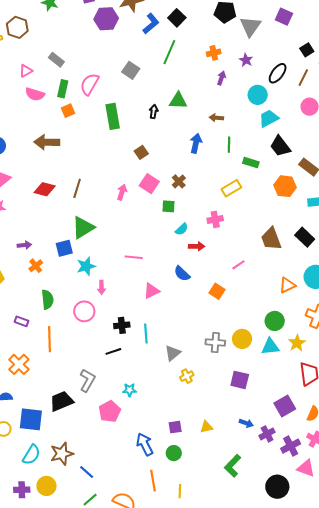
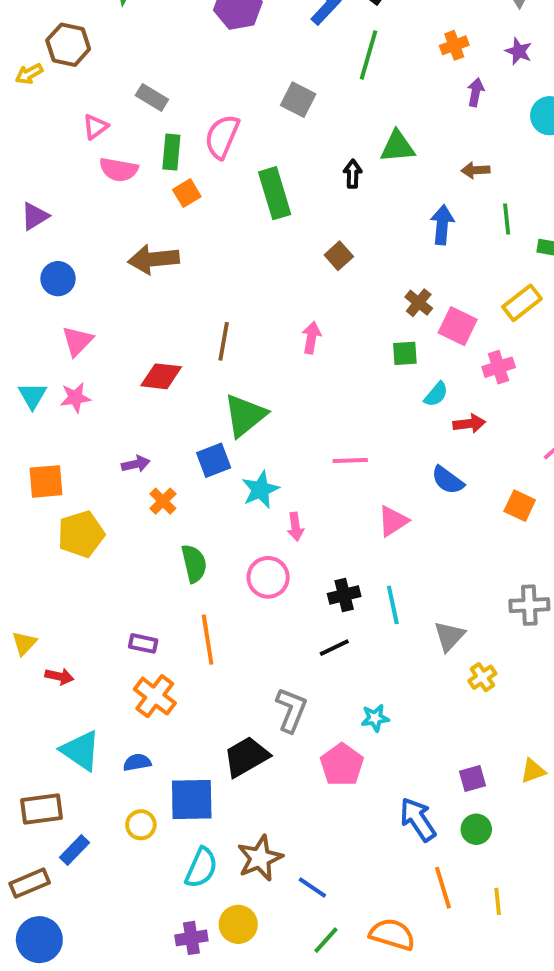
pink square: (149, 184) -> (458, 326), moved
red diamond: (45, 189) -> (161, 376), moved
purple rectangle: (21, 321) -> (143, 643), moved

